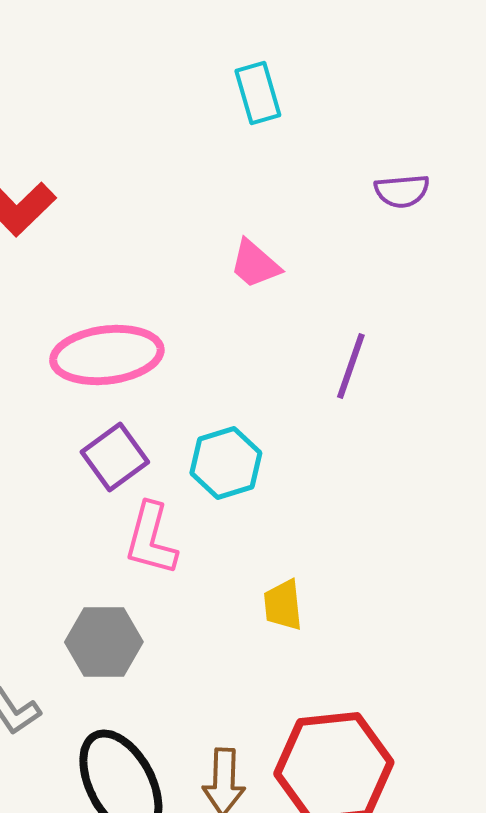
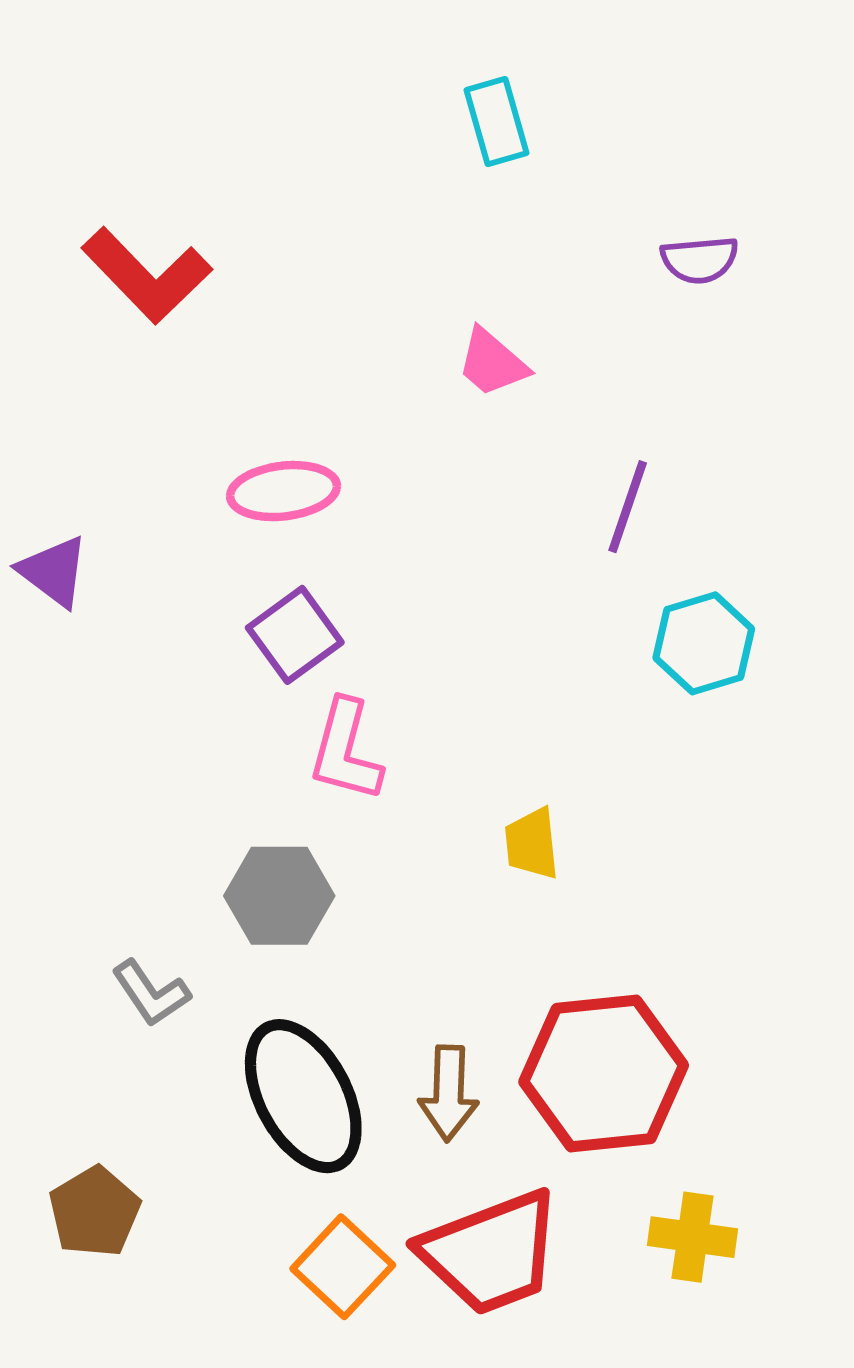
pink ellipse: (107, 355) -> (283, 491), size x0.7
cyan hexagon: (226, 463) -> (704, 643), moved

